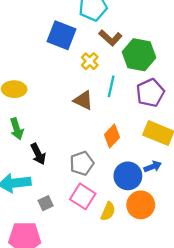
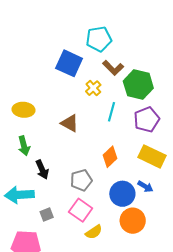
brown triangle: (83, 100) -> (70, 123), moved
blue arrow: (153, 167) -> (145, 186), turned 49
yellow semicircle: (108, 211) -> (94, 232), moved, turned 30

